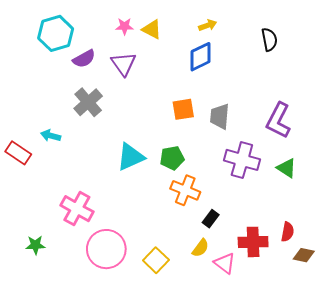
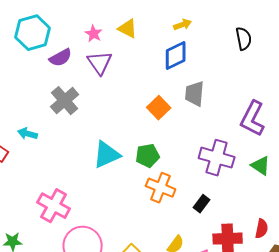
pink star: (125, 26) -> (94, 34), moved, turned 30
orange square: (183, 109) -> (159, 108), turned -35
gray trapezoid: (220, 116) -> (195, 94), moved
black rectangle: (211, 219) -> (202, 204), moved

